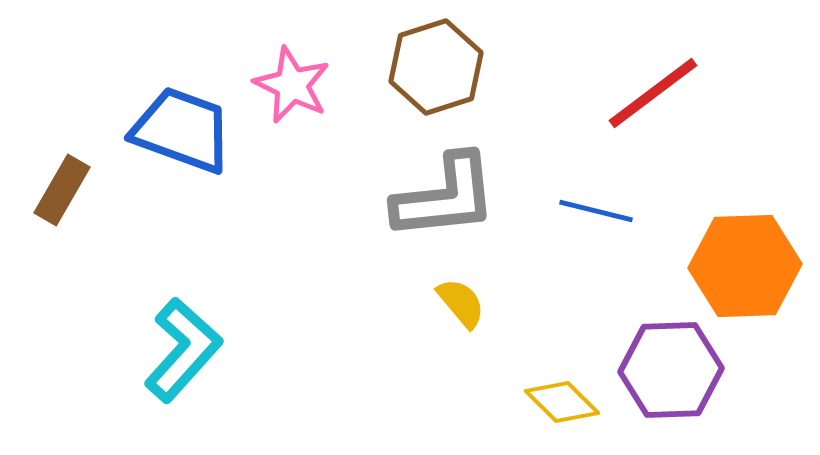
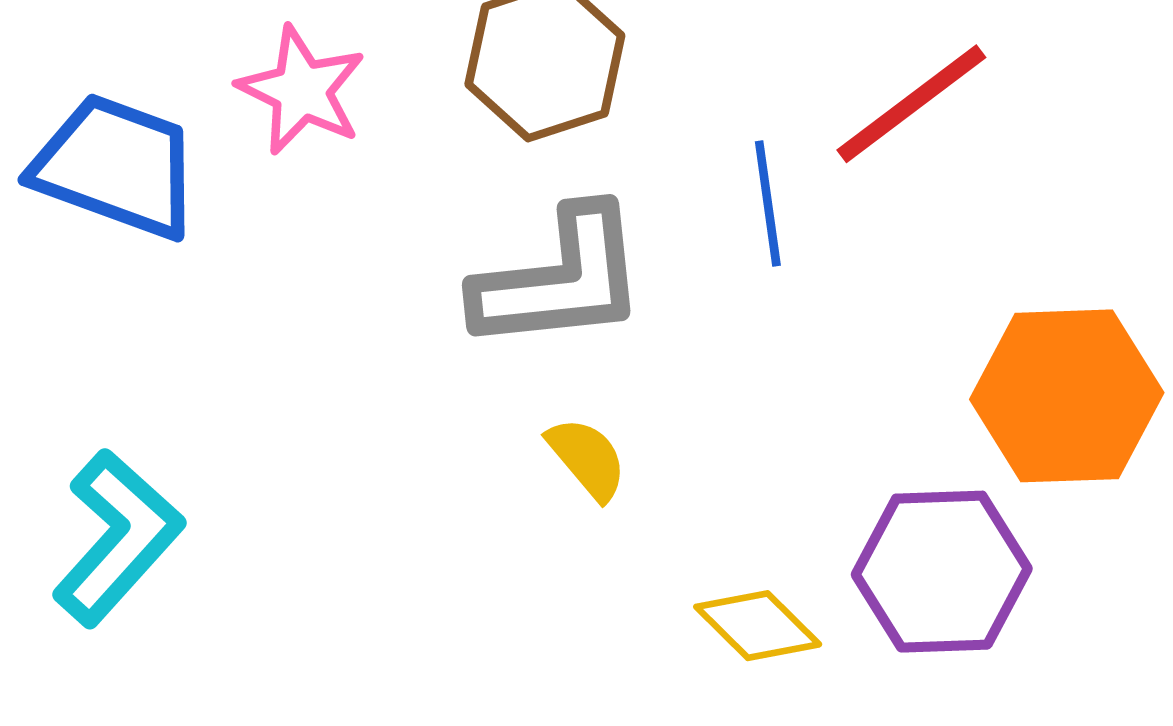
blue line: (596, 211) -> (768, 203), moved, turned 68

